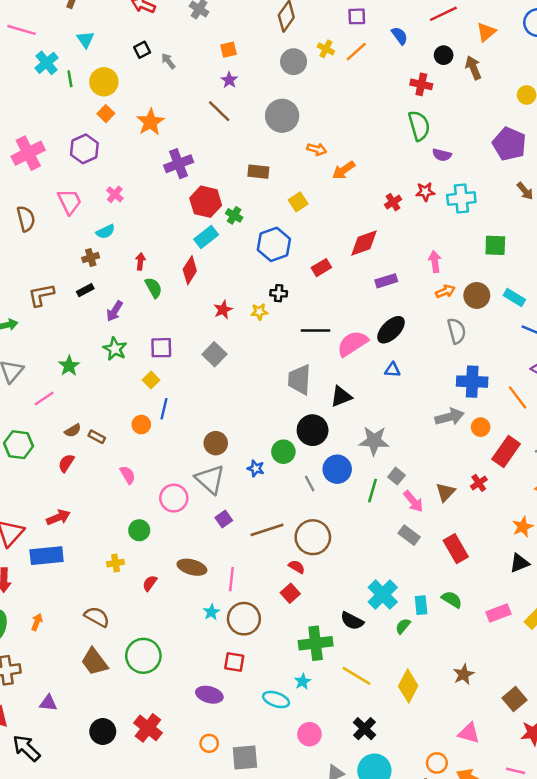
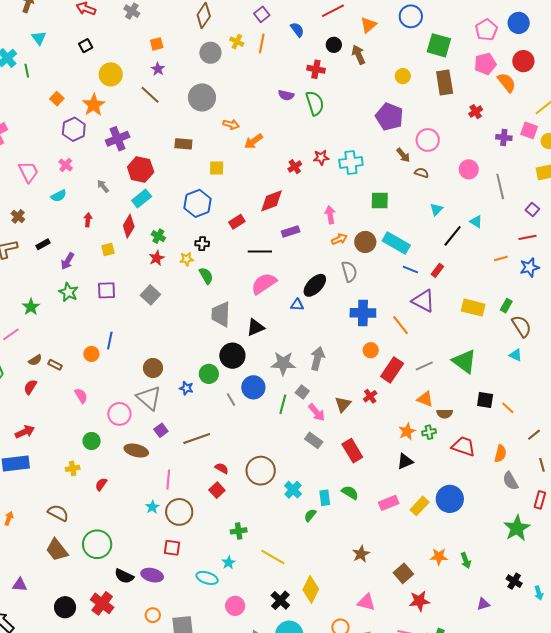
purple square: (357, 16) -> (262, 14), turned -35
orange line: (356, 52) -> (262, 43), turned -36
gray arrow: (168, 61) -> (103, 186), moved
yellow circle: (104, 82) -> (111, 74), moved
purple hexagon: (84, 149) -> (74, 129), moved
purple semicircle: (442, 155) -> (286, 95), moved
yellow square: (298, 202) -> (217, 168), turned 35
green cross: (234, 215) -> (158, 236), moved
brown cross: (91, 258) -> (18, 216), moved, turned -32
green semicircle: (154, 288) -> (206, 276), moved
cyan rectangle: (514, 297) -> (396, 243), size x1.5
black ellipse: (391, 330) -> (315, 285), moved
black line: (315, 331) -> (260, 251), moved
yellow square: (151, 380) -> (108, 249), moved, turned 32
gray arrow: (450, 417) -> (317, 358), moved, turned -60
brown circle: (313, 537) -> (261, 471), moved
brown ellipse: (192, 567) -> (136, 450), moved
cyan cross: (383, 595) -> (293, 490), size x0.7
black semicircle: (352, 621) -> (124, 576), moved
green cross: (316, 643) -> (239, 531), size x0.6
yellow diamond: (408, 686) -> (311, 589), moved

